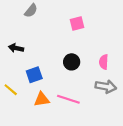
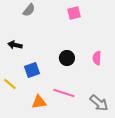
pink square: (77, 23) -> (74, 13), moved
gray arrow: (106, 87) -> (99, 103), moved, turned 30
orange triangle: (42, 99) -> (39, 102), moved

